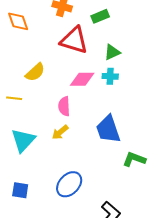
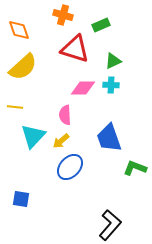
yellow semicircle: (35, 72) -> (23, 67), moved, size x1.4
cyan triangle: (23, 140) -> (33, 136), moved
blue ellipse: (69, 184) -> (70, 167), moved

